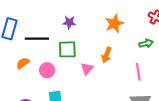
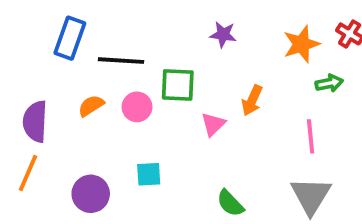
purple star: (69, 22) -> (223, 34), moved
orange star: (114, 24) -> (301, 44), moved
pink circle: (47, 70) -> (137, 107), moved

